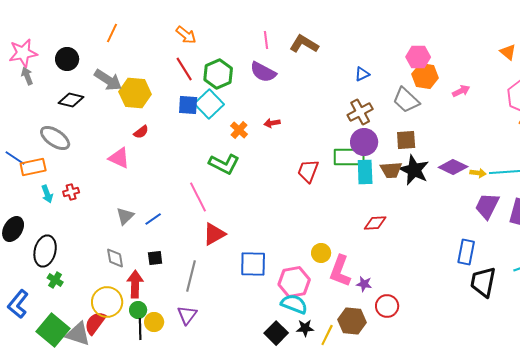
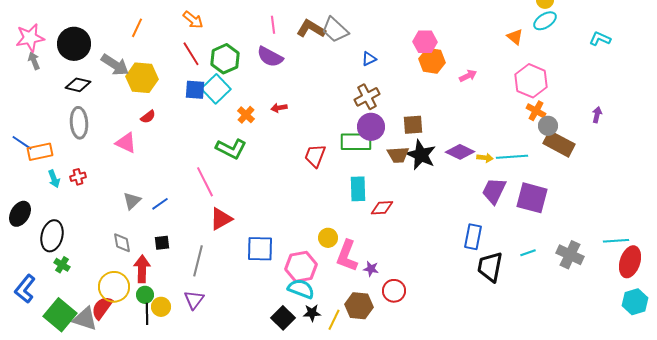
orange line: (112, 33) -> (137, 28), moved
black circle: (67, 59) -> (74, 44), size x1.4
gray trapezoid: (406, 100) -> (335, 30), moved
gray ellipse: (55, 138) -> (79, 123), moved, turned 52
cyan rectangle: (365, 172) -> (358, 189), moved

